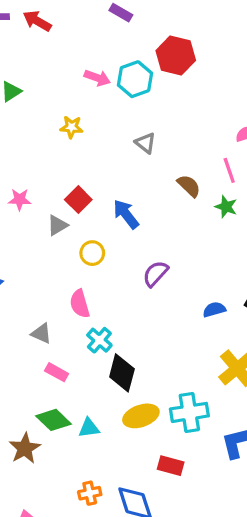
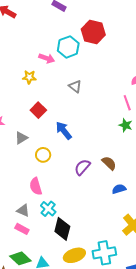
pink arrow: (97, 78) -> (47, 58), moved
brown semicircle: (189, 186) -> (109, 163), moved
red square: (78, 200) -> (38, 110), moved
gray triangle: (41, 333) -> (23, 210), moved

